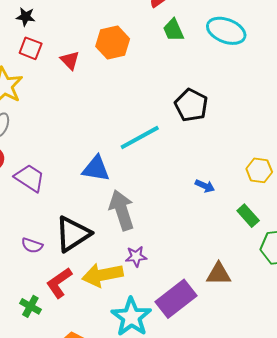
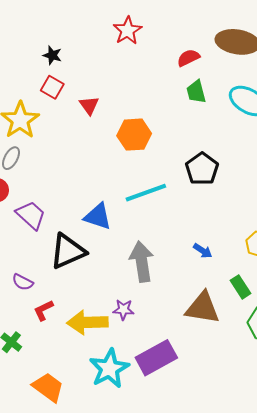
orange hexagon: (113, 43) -> (134, 135), moved
gray arrow: (122, 210) -> (142, 262), moved
black triangle: (73, 234) -> (68, 251), moved
brown triangle: (219, 274) -> (202, 308), moved, size x1.4
red L-shape: (59, 283) -> (43, 310), moved, size x0.7

